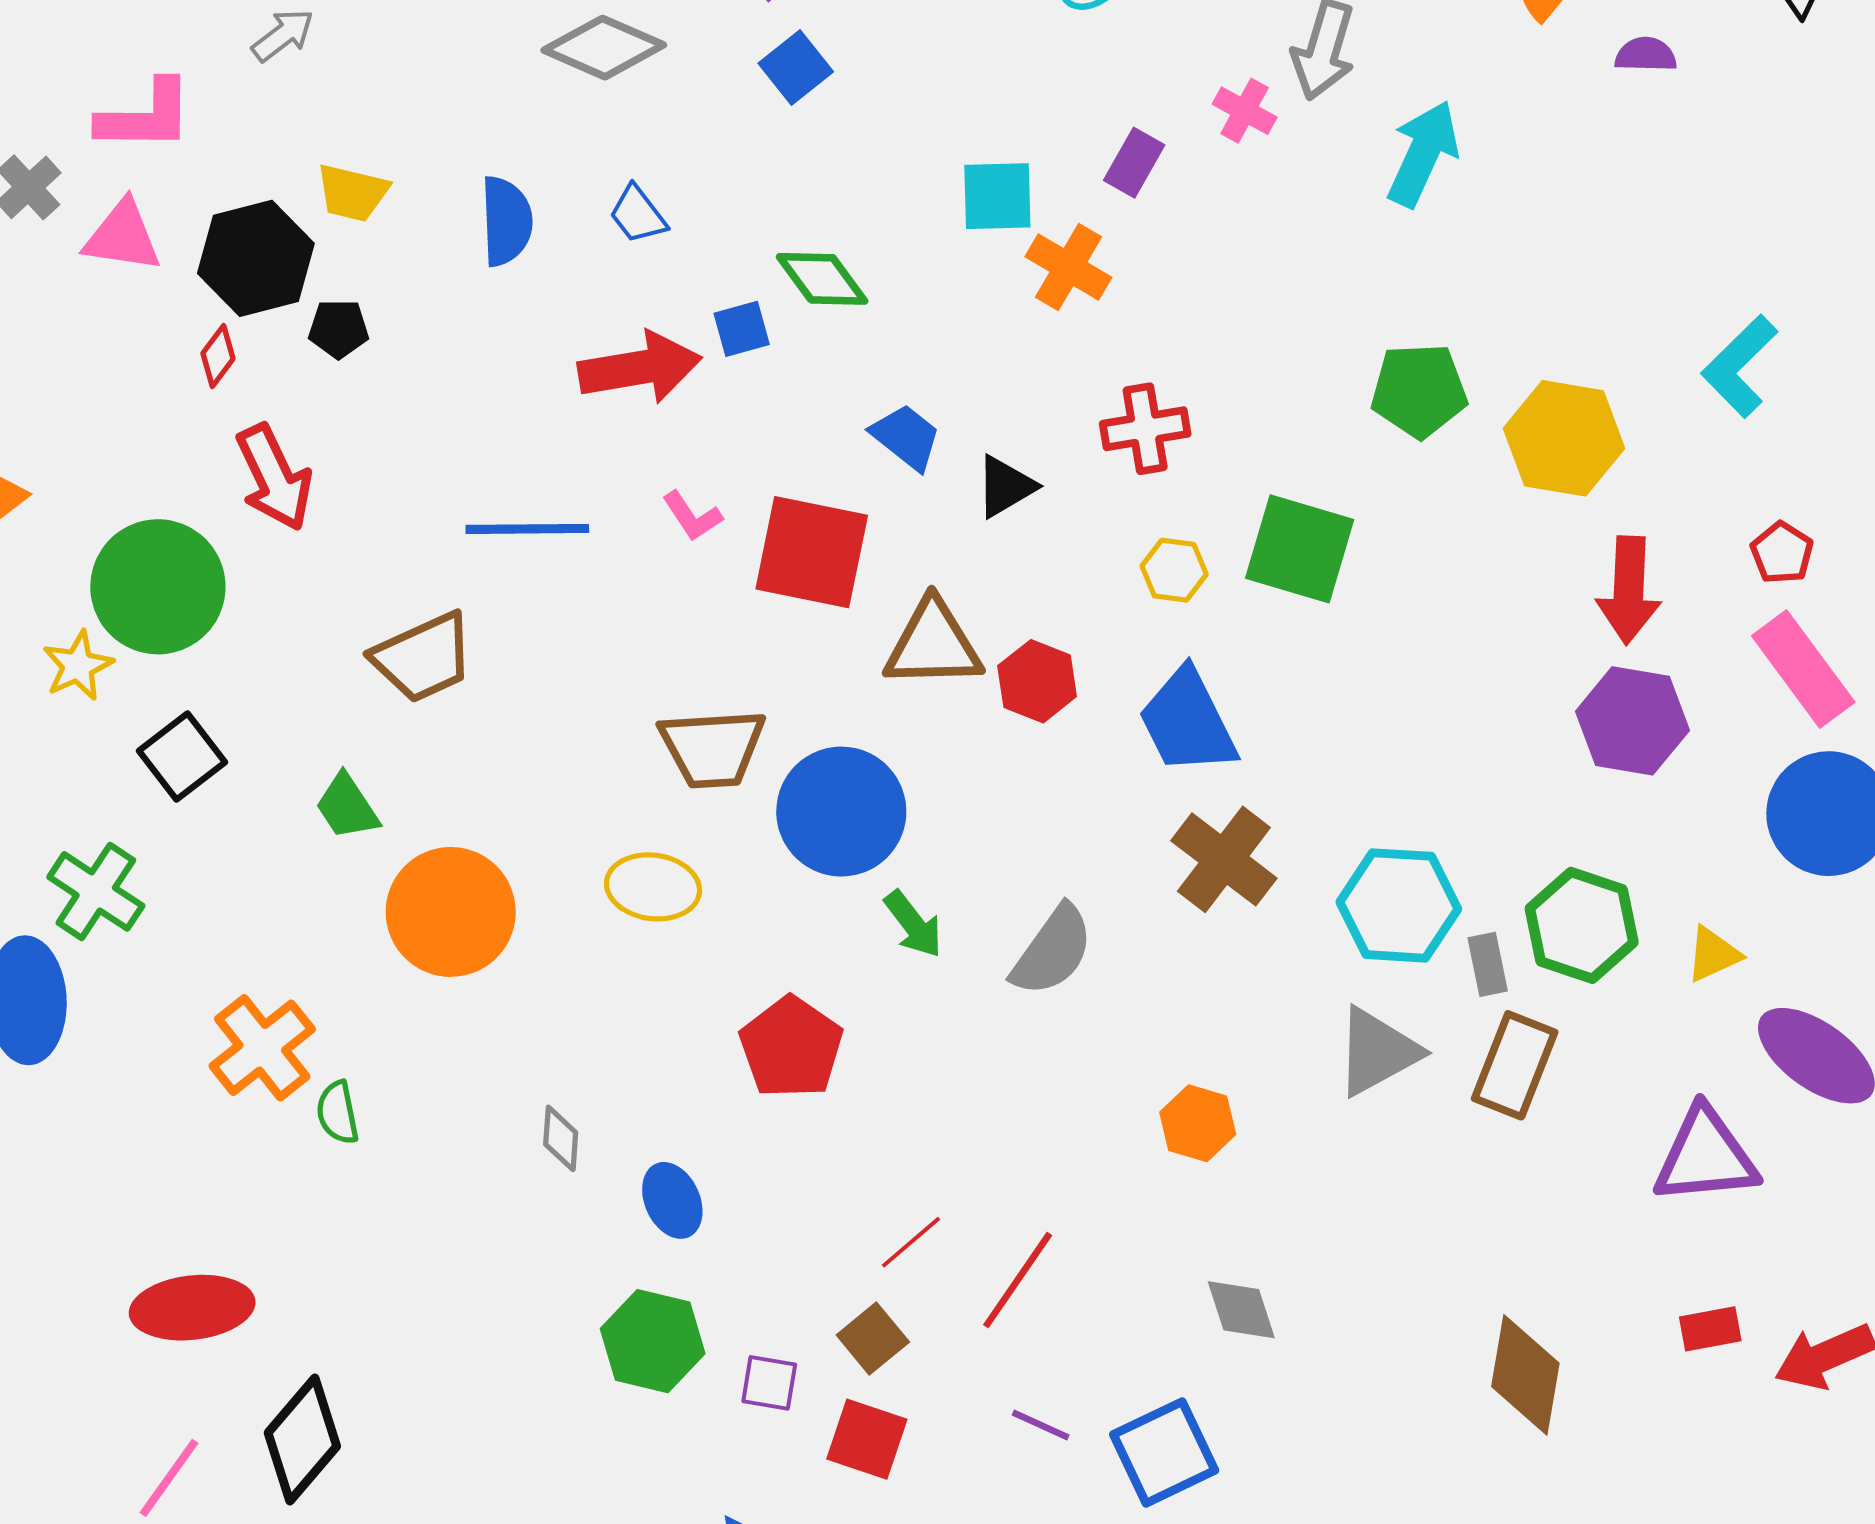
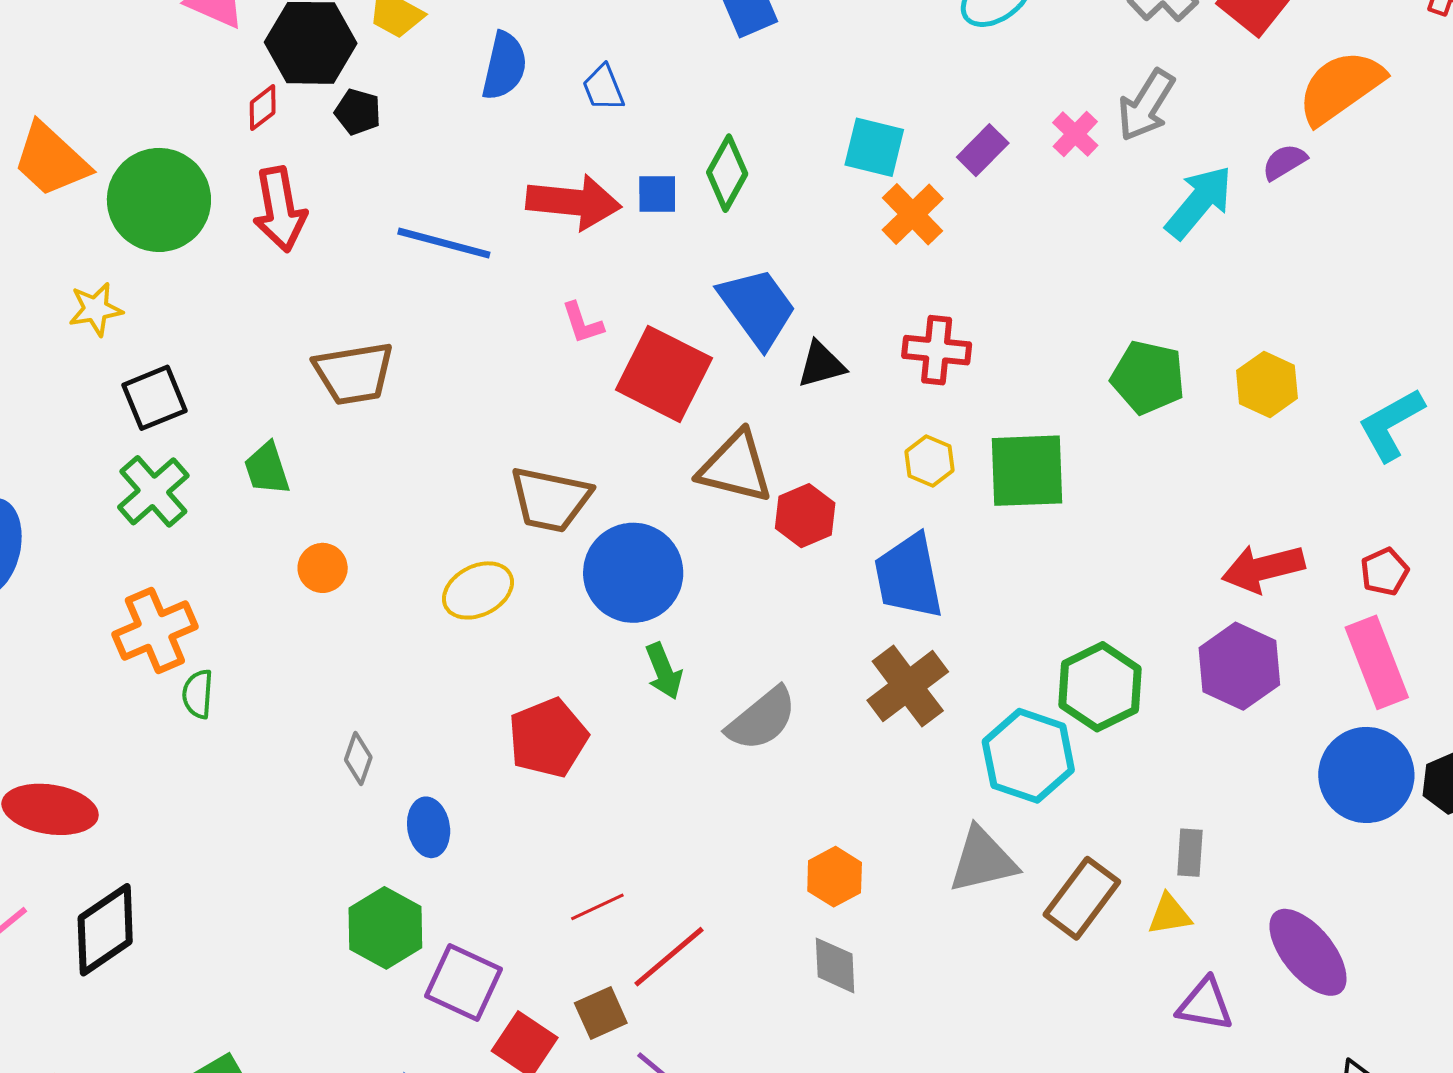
purple semicircle: (1646, 55) -> (1284, 162), moved, turned -48
green diamond: (822, 279) -> (727, 173), turned 50
blue trapezoid: (906, 437) -> (757, 308), size x1.5
yellow hexagon: (1564, 438) -> (1267, 384), moved, size x0.7
blue line: (527, 529) -> (444, 243), moved
green square: (1300, 549) -> (1027, 471), turned -34
green circle: (158, 587) -> (159, 200), moved
red arrow: (1629, 590) -> (1263, 568), turned 58
yellow ellipse: (653, 887) -> (478, 590), turned -50
green cross: (96, 891) -> (153, 491), moved
orange circle: (451, 912) -> (323, 568), size x0.5
green hexagon: (1582, 925) -> (1100, 687), moved
yellow triangle: (1713, 954) -> (1169, 915), moved
gray rectangle: (1488, 964) -> (1190, 853), moved
purple triangle: (1705, 1156) -> (1205, 1004), size x0.7
gray diamond: (1241, 1310) -> (835, 965), moved
brown square: (873, 1338) -> (601, 1013), moved
purple square: (769, 1383) -> (463, 983), size x1.6

